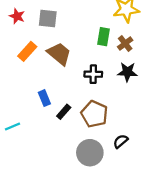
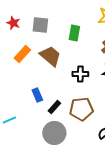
green rectangle: (104, 37) -> (74, 33), moved
brown pentagon: (94, 114) -> (81, 109), turned -30
gray circle: (90, 153) -> (54, 133), moved

